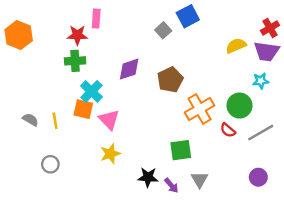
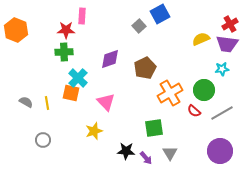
pink triangle: (109, 120) -> (106, 102), moved
purple circle: (258, 177) -> (220, 151), size x1.6

